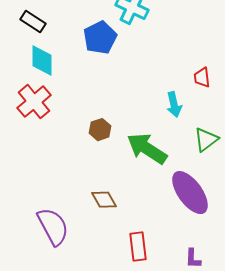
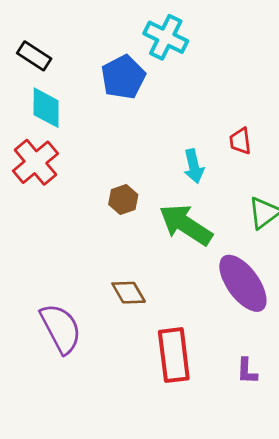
red trapezoid: (202, 78) -> (240, 141), moved
cyan arrow: (174, 105) -> (194, 166), moved
red rectangle: (138, 247) -> (174, 355), size x1.4

